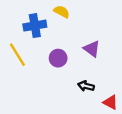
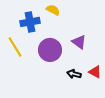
purple circle: (58, 58) -> (50, 50), size x1.5
red triangle: (110, 102) -> (95, 72), moved

